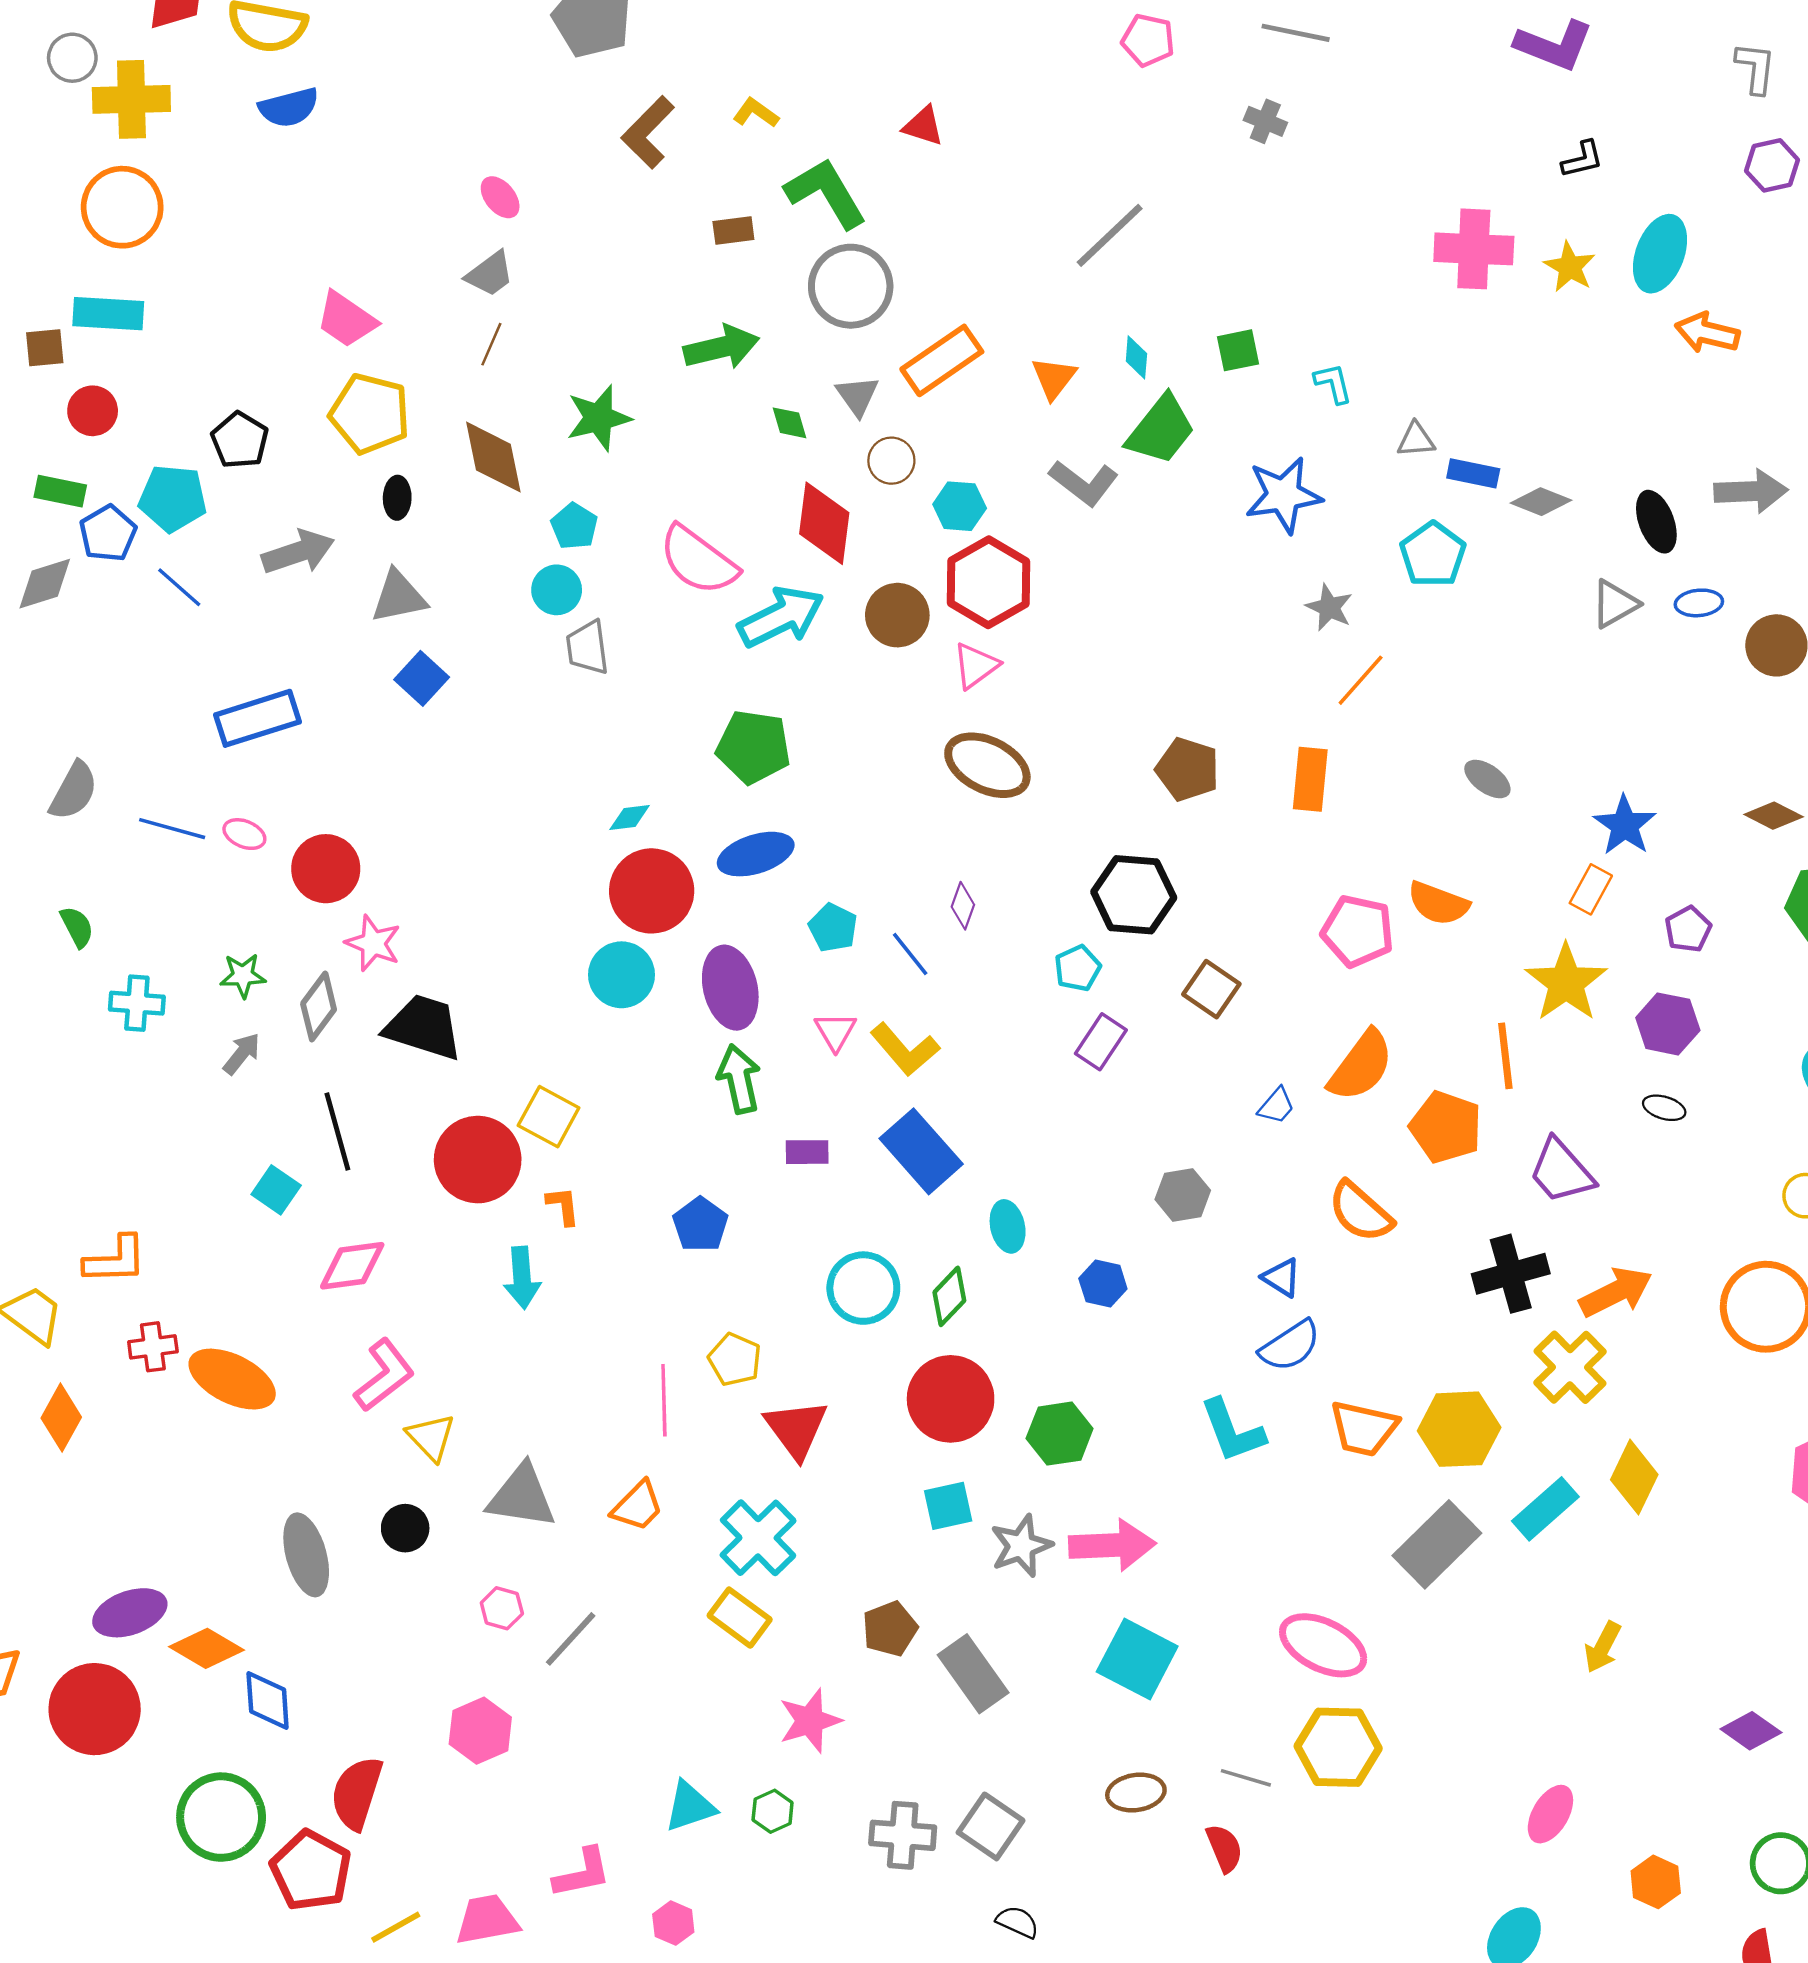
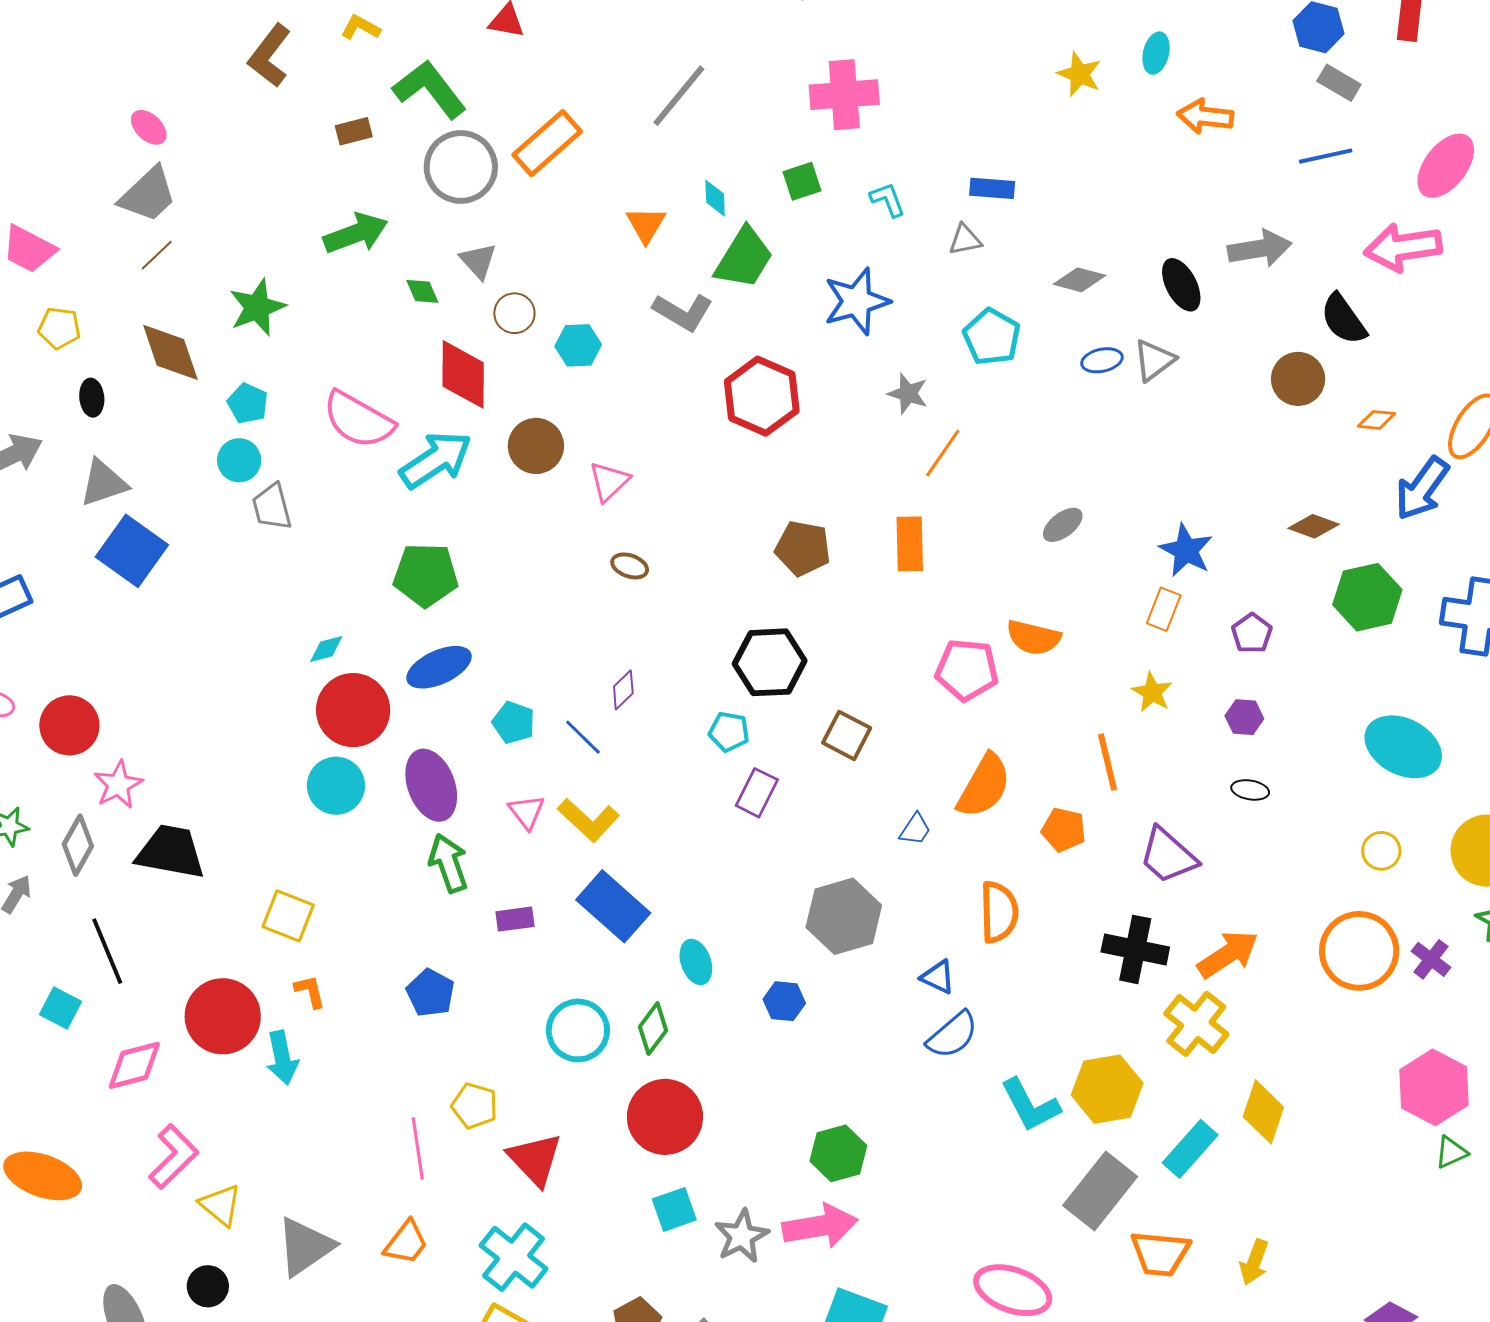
pink cross: (1474, 249) -> (844, 95), moved
cyan ellipse: (1660, 254) -> (1156, 53), size x0.6
gray trapezoid: (490, 274) -> (148, 195), size x1.4
brown line: (491, 344) -> (157, 255), turned 30
orange rectangle: (942, 360) -> (547, 143), moved
yellow pentagon: (370, 414) -> (59, 328), size x0.6
blue rectangle: (1473, 473) -> (992, 188), moved
red hexagon: (989, 582) -> (762, 396), moved
blue ellipse: (1699, 603) -> (1102, 360), moved
blue square: (422, 678) -> (132, 551), size x1.5
brown ellipse: (987, 765) -> (630, 566), size x0.5
gray ellipse: (1487, 779) -> (1063, 525), turned -66
purple diamond: (963, 906) -> (623, 690), turned 33
pink star: (373, 943) -> (118, 785), turned 30
cyan pentagon: (1078, 968) -> (729, 732), turned -30
yellow star: (1566, 983) -> (1152, 692), size x0.6
purple hexagon: (1668, 1024) -> (1244, 717), size x0.7
orange pentagon: (1446, 1127) -> (1064, 830), size x0.7
red circle: (478, 1160) -> (223, 1016), moved
gray hexagon: (1183, 1195) -> (844, 916), size x1.6
orange semicircle: (1360, 1212) -> (999, 912), turned -126
black cross: (1511, 1274) -> (1135, 949), turned 34
orange trapezoid: (1364, 1428) -> (1160, 1253), moved
cyan L-shape: (1232, 1431) -> (1030, 1105), moved
green hexagon: (1060, 1434) -> (838, 1153), moved
gray triangle: (522, 1496) -> (305, 1247), turned -36

